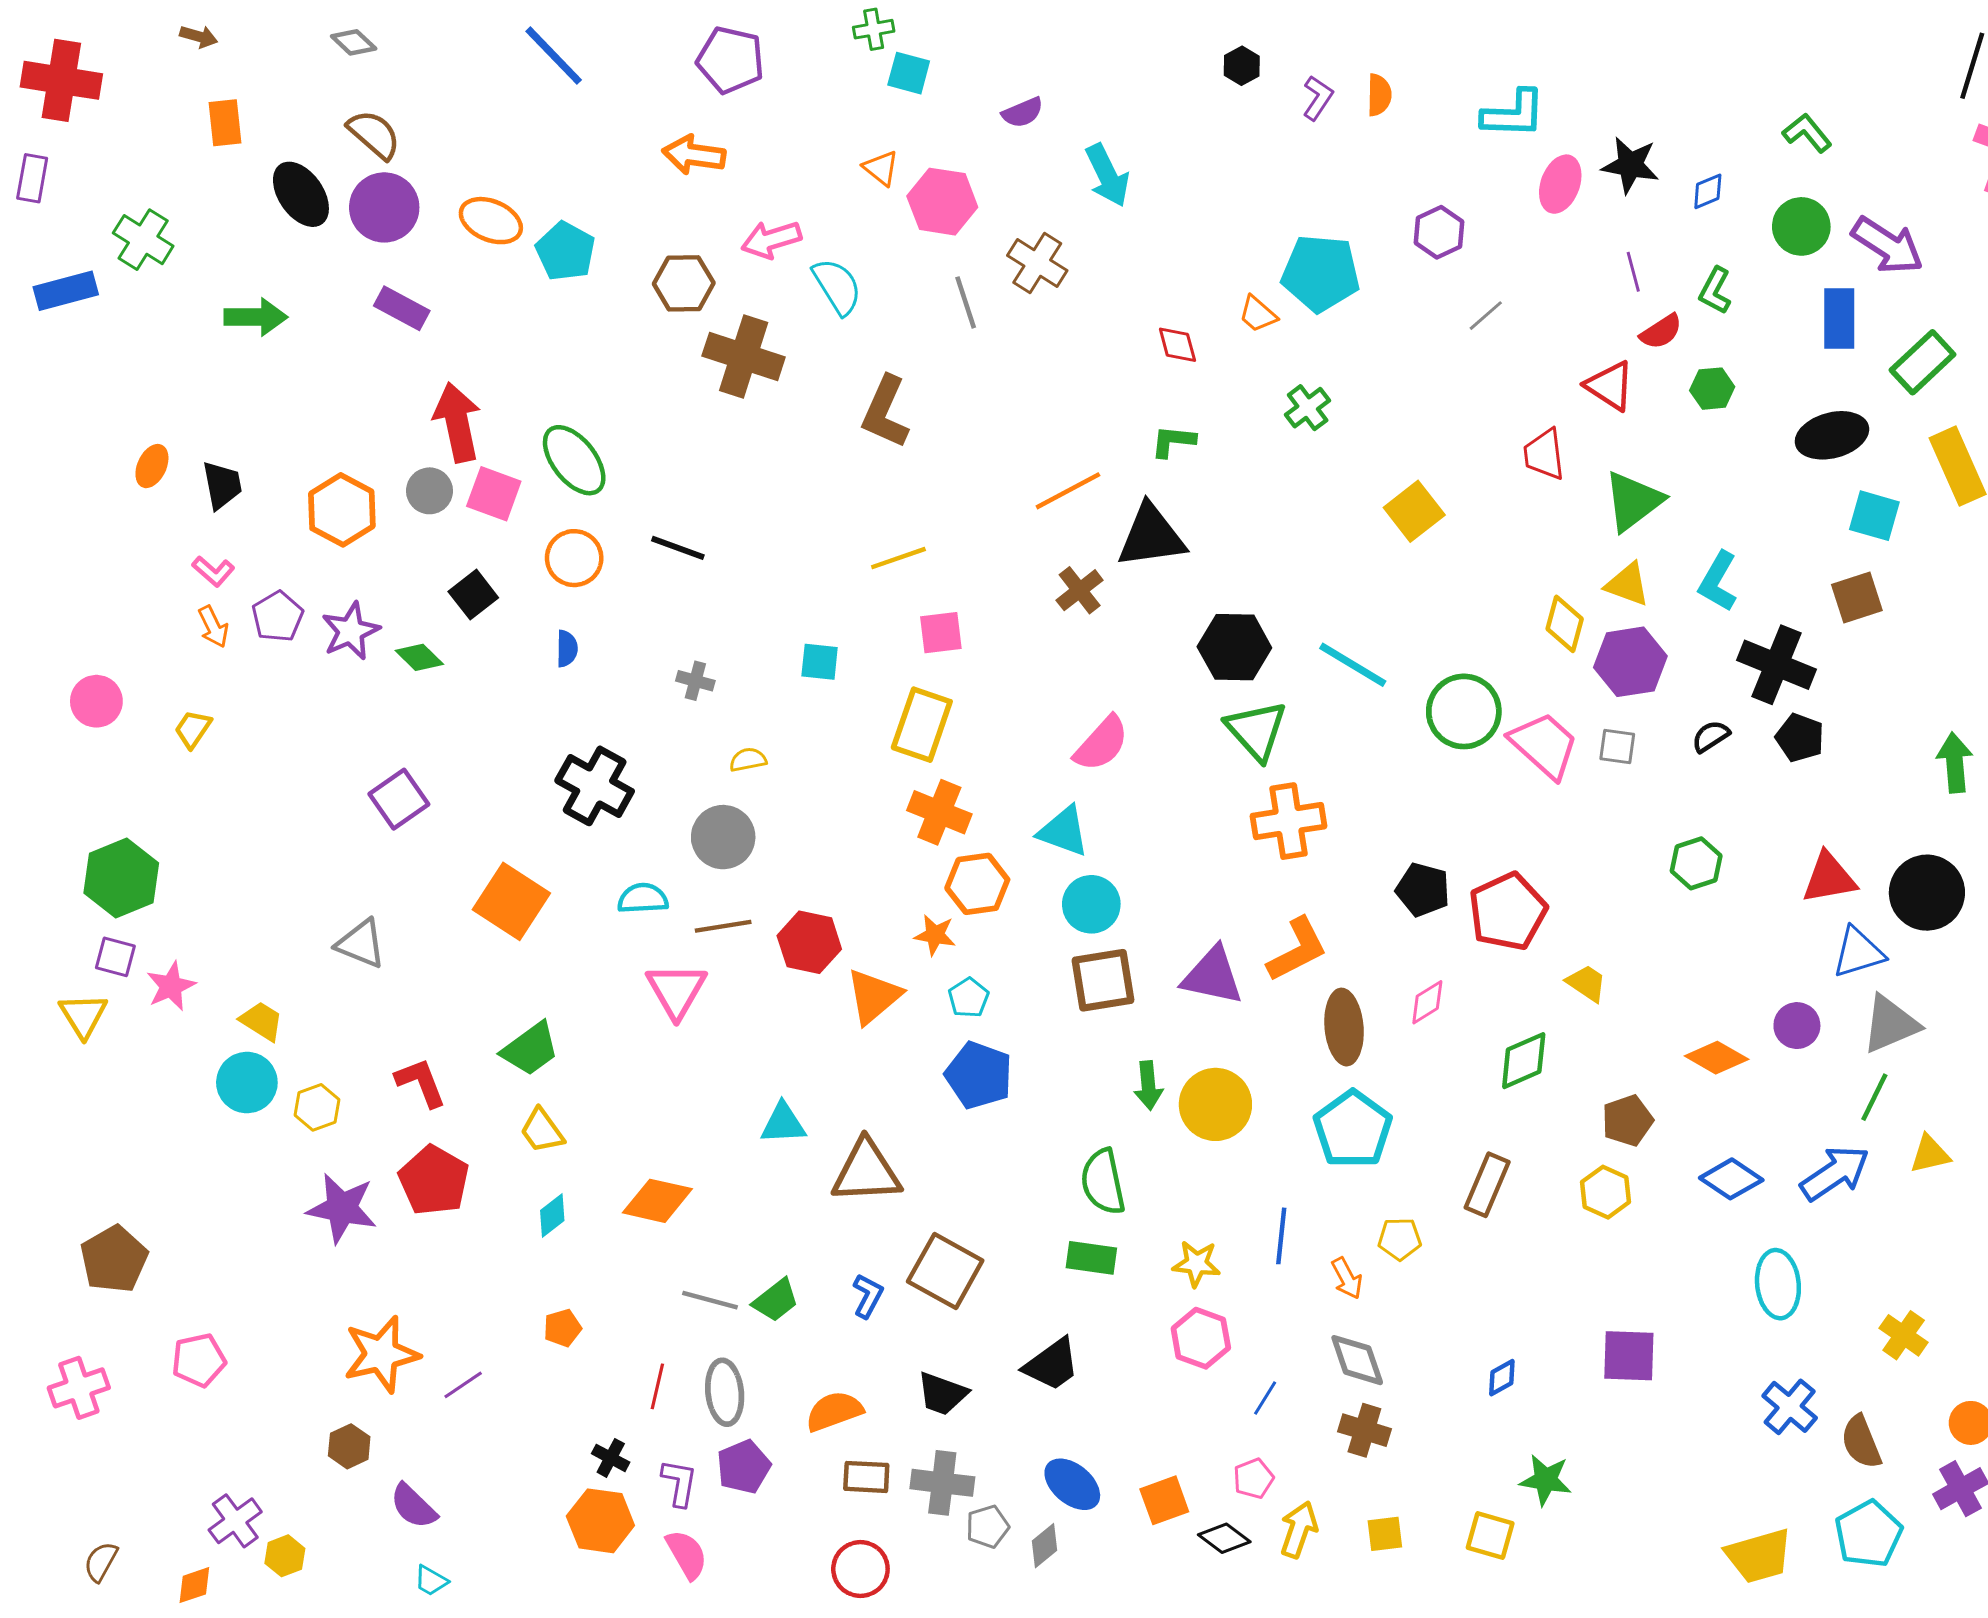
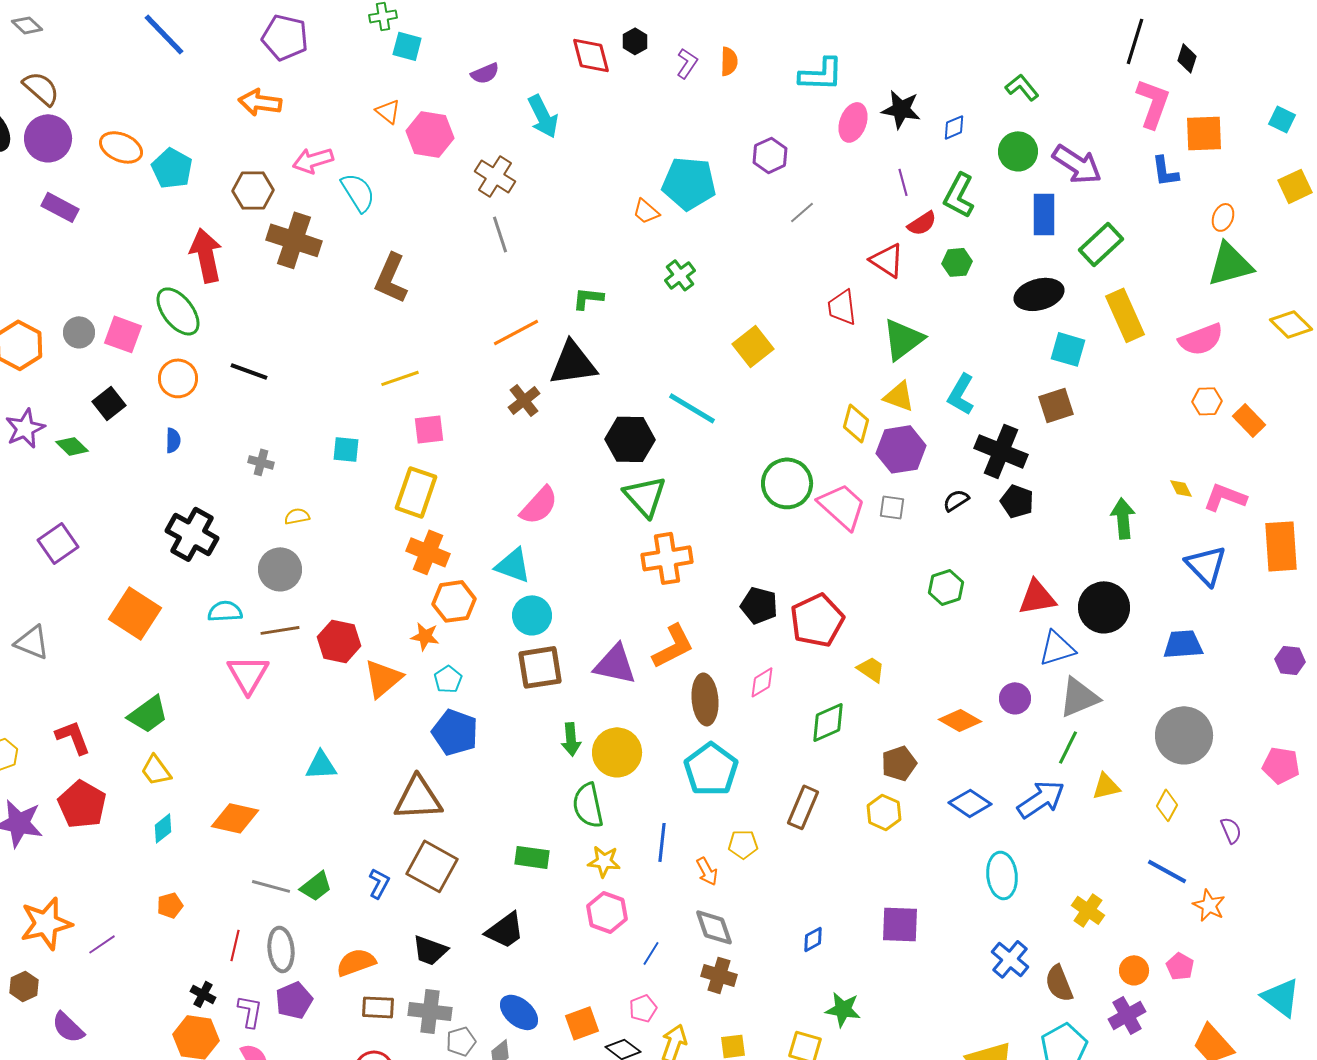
green L-shape: (1715, 291) -> (959, 195), size x1.4
gray line: (966, 302) -> (500, 234), moved
red diamond: (1177, 345) -> (591, 55), moved, size x1.4
red arrow: (457, 422) -> (206, 255), moved
cyan line: (1353, 665) -> (692, 408), moved
brown triangle: (866, 1172) -> (418, 798), moved
green semicircle: (1103, 1182) -> (588, 805), moved

